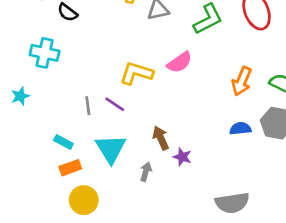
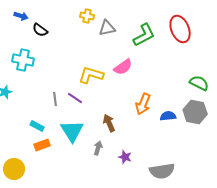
orange arrow: (242, 81) -> (143, 104), moved
purple star: (182, 157) -> (125, 157), moved
yellow circle: (84, 200) -> (14, 169), moved

